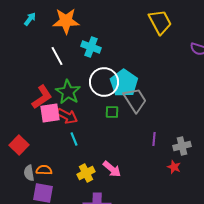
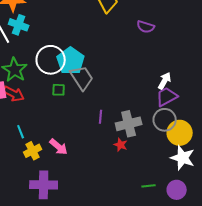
cyan cross: (91, 47) -> (19, 25), moved
cyan line: (74, 139) -> (21, 132), moved
gray cross: (182, 146) -> (129, 124), size x1.4

